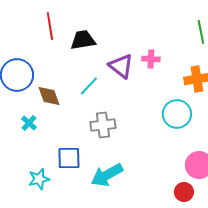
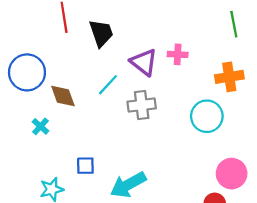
black trapezoid: (83, 40) -> (101, 33), turned 80
gray cross: (103, 125) -> (142, 105), moved
blue square: (69, 158) -> (85, 166), size x0.7

